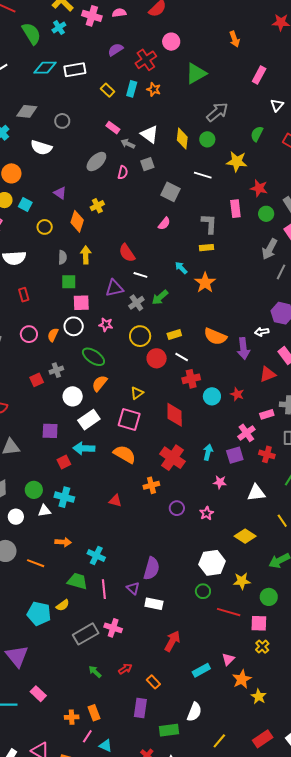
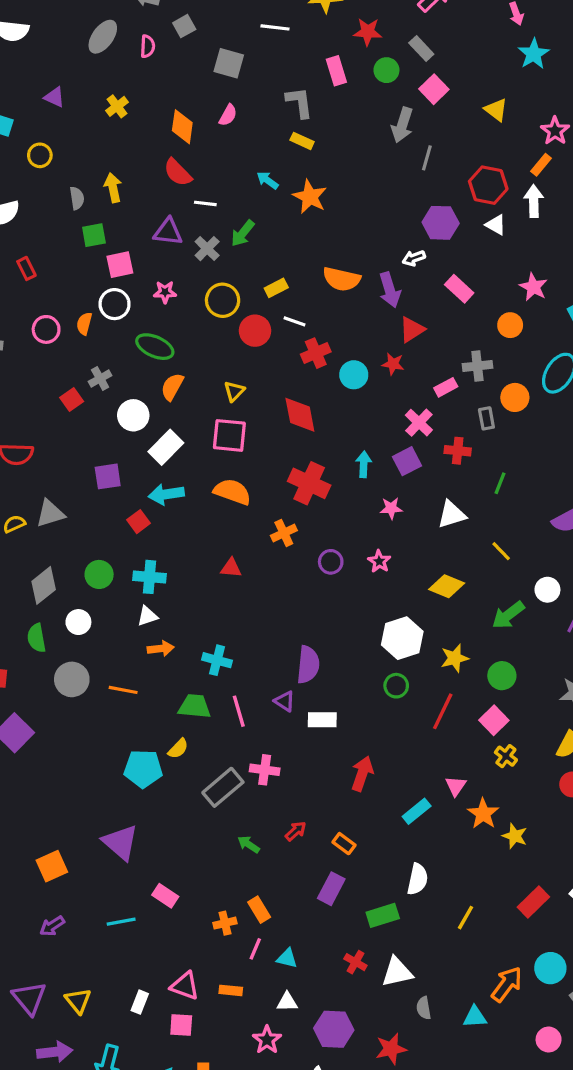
orange diamond: (77, 221) -> (182, 127), moved
yellow rectangle: (207, 248) -> (302, 141), turned 40
purple triangle: (114, 288) -> (168, 232), turned 30
red triangle: (268, 374) -> (412, 330), moved
white triangle: (44, 511) -> (147, 616), moved
red line: (229, 612) -> (443, 711), turned -70
pink square: (259, 623) -> (494, 720), turned -36
purple rectangle: (140, 708) -> (331, 889), turned 30

